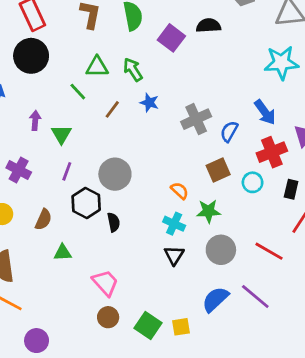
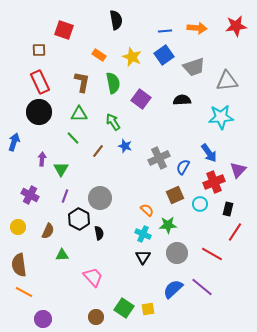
black semicircle: (209, 26) -> (182, 100), moved
green triangle: (97, 67) -> (79, 114), moved
brown circle: (108, 317) -> (96, 317), moved

